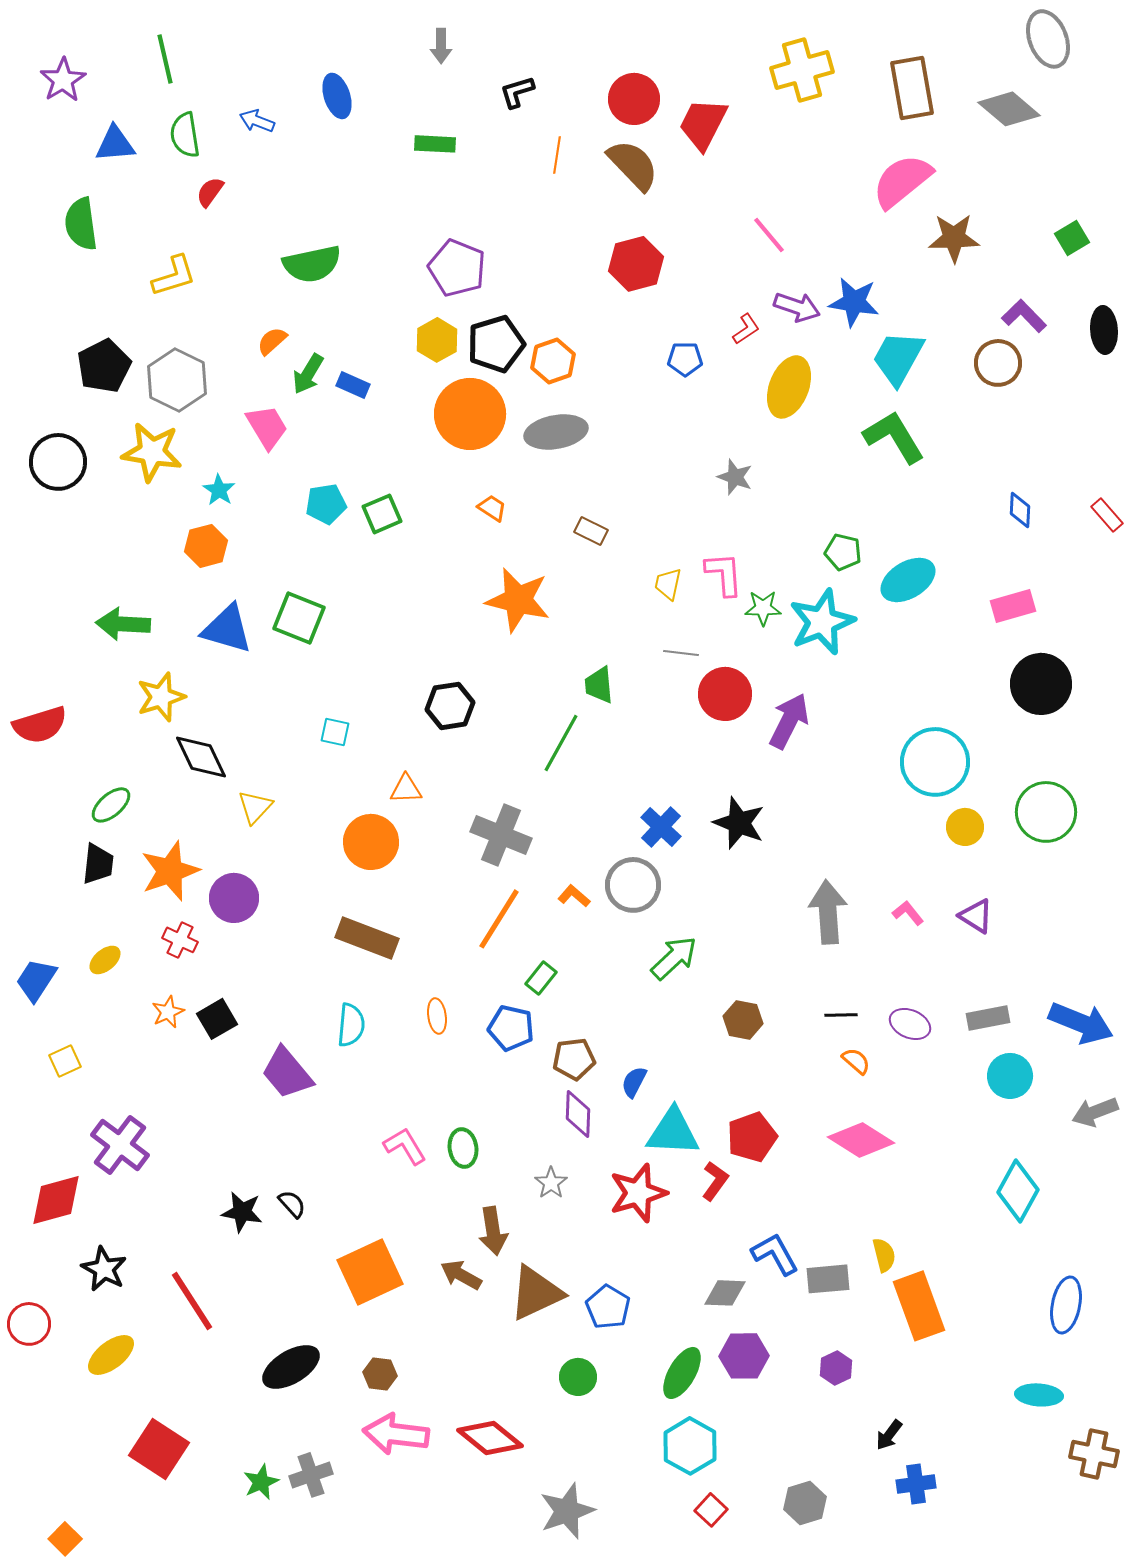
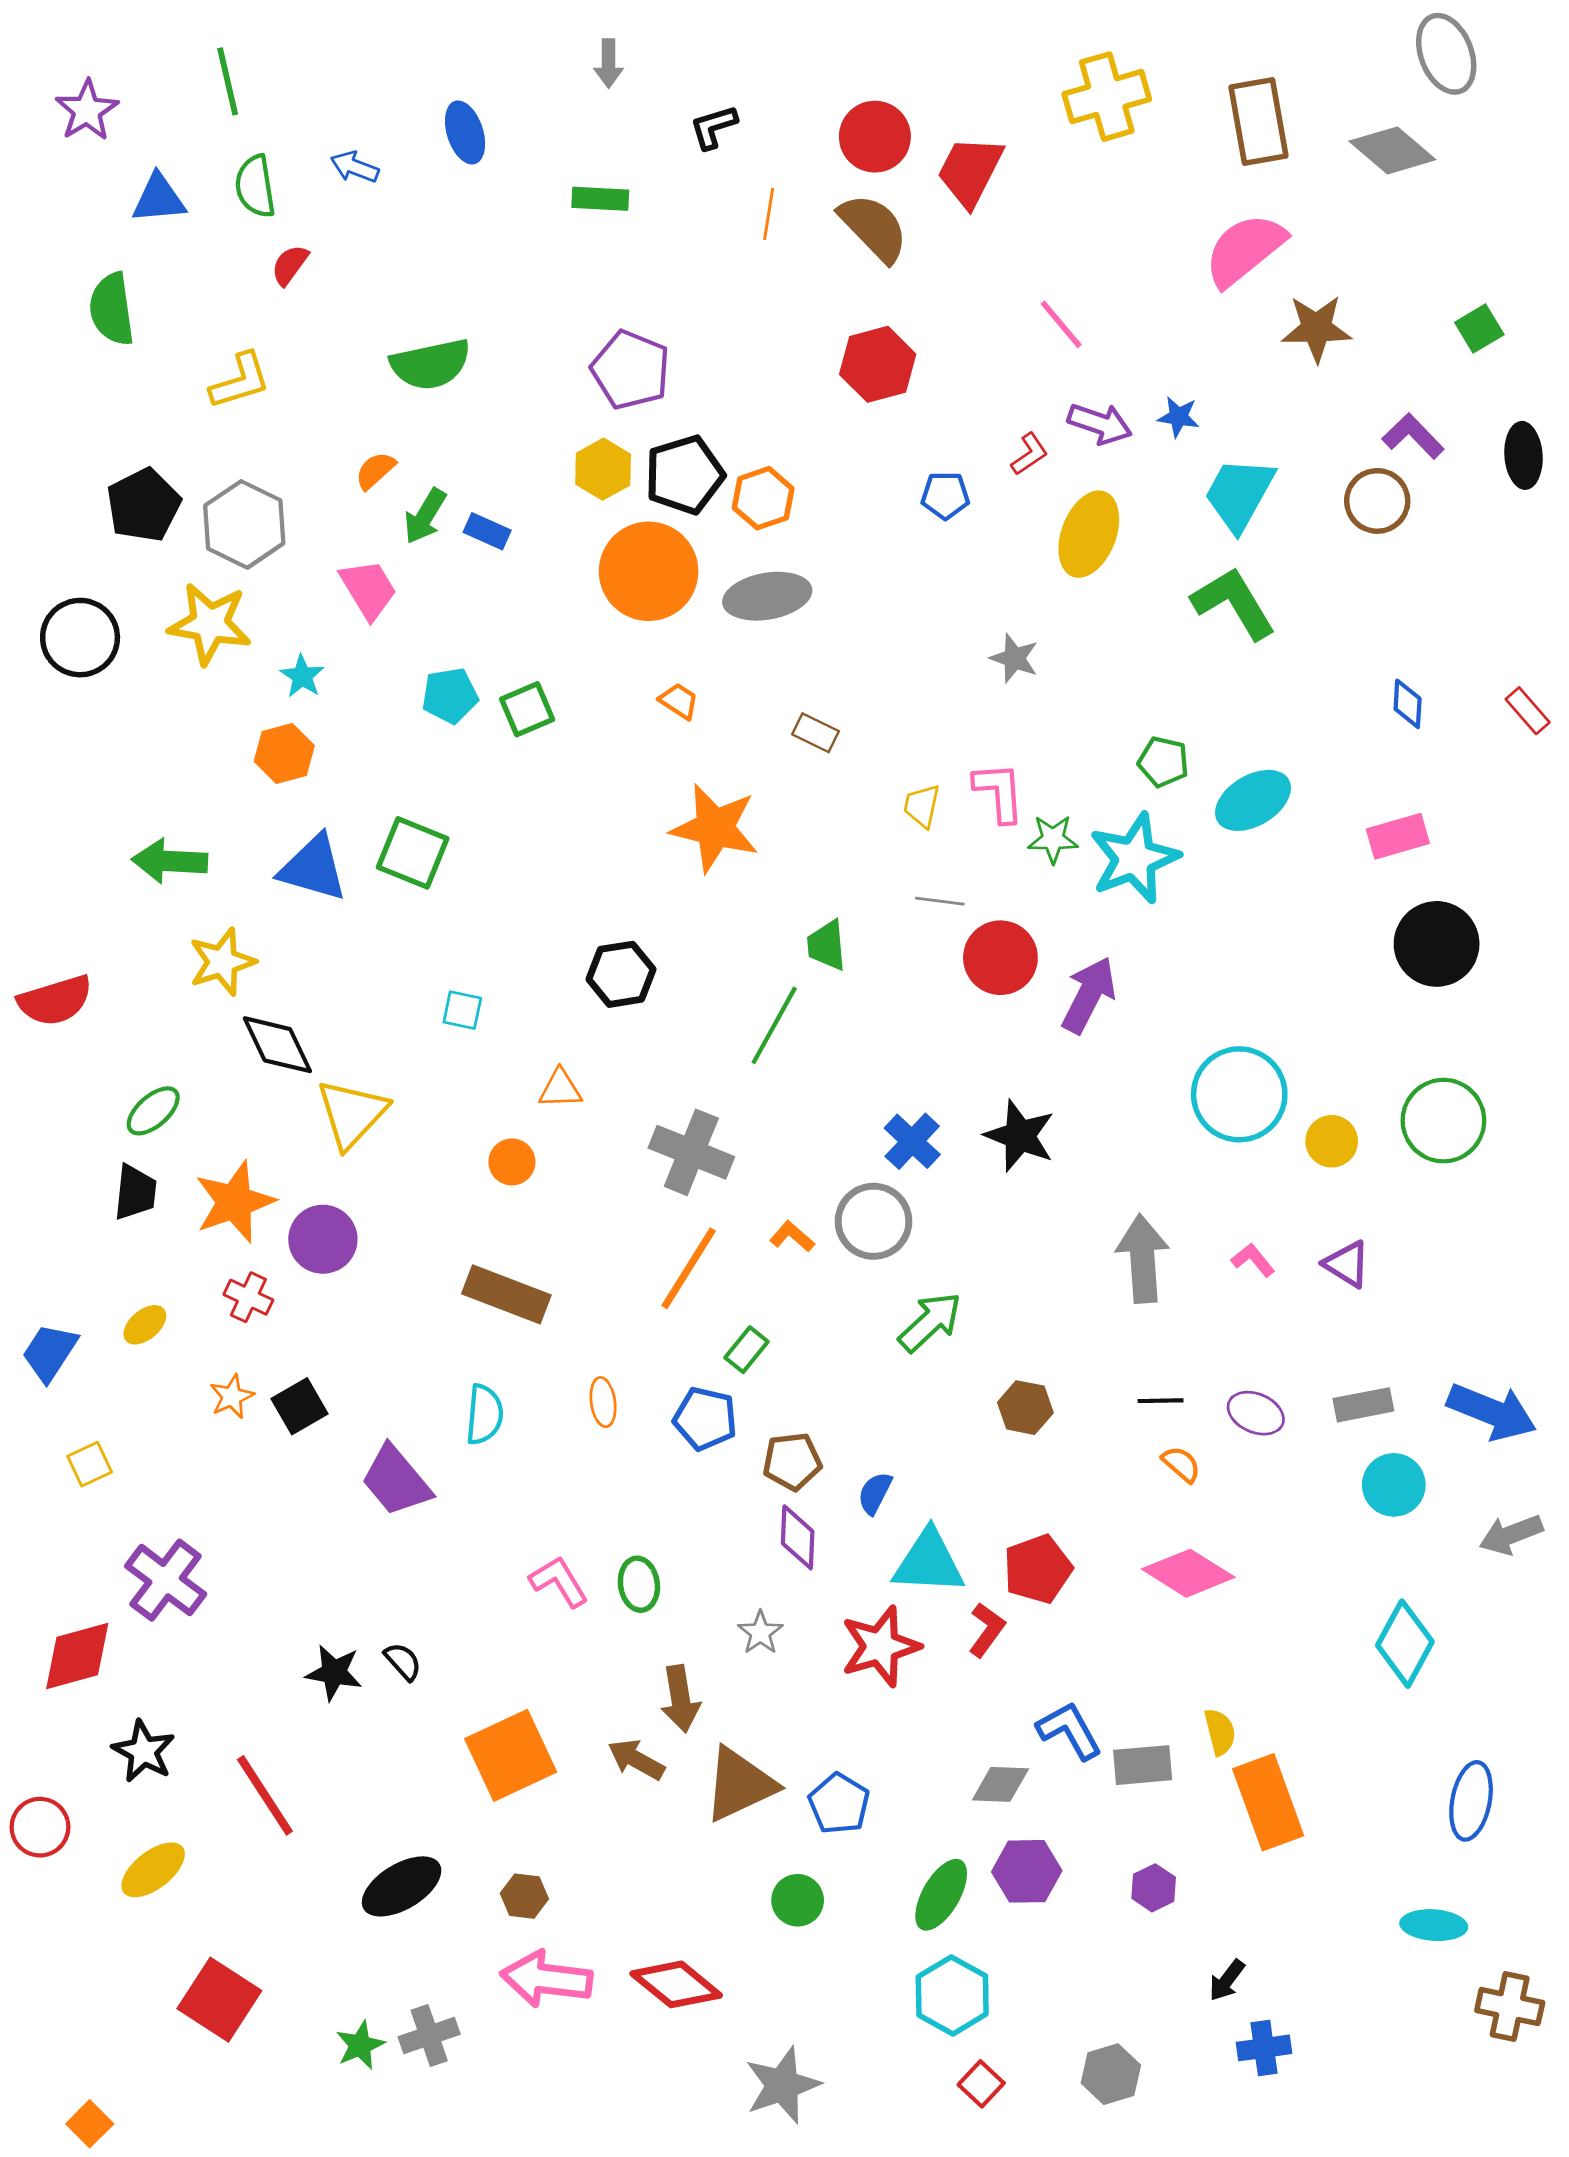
blue star: (854, 302) -> (1178, 417), size x0.6
cyan circle: (935, 762) -> (1239, 1094), moved
yellow triangle: (255, 807) -> (352, 1114), size x1.5
orange circle: (371, 842) -> (512, 1162), size x0.6

